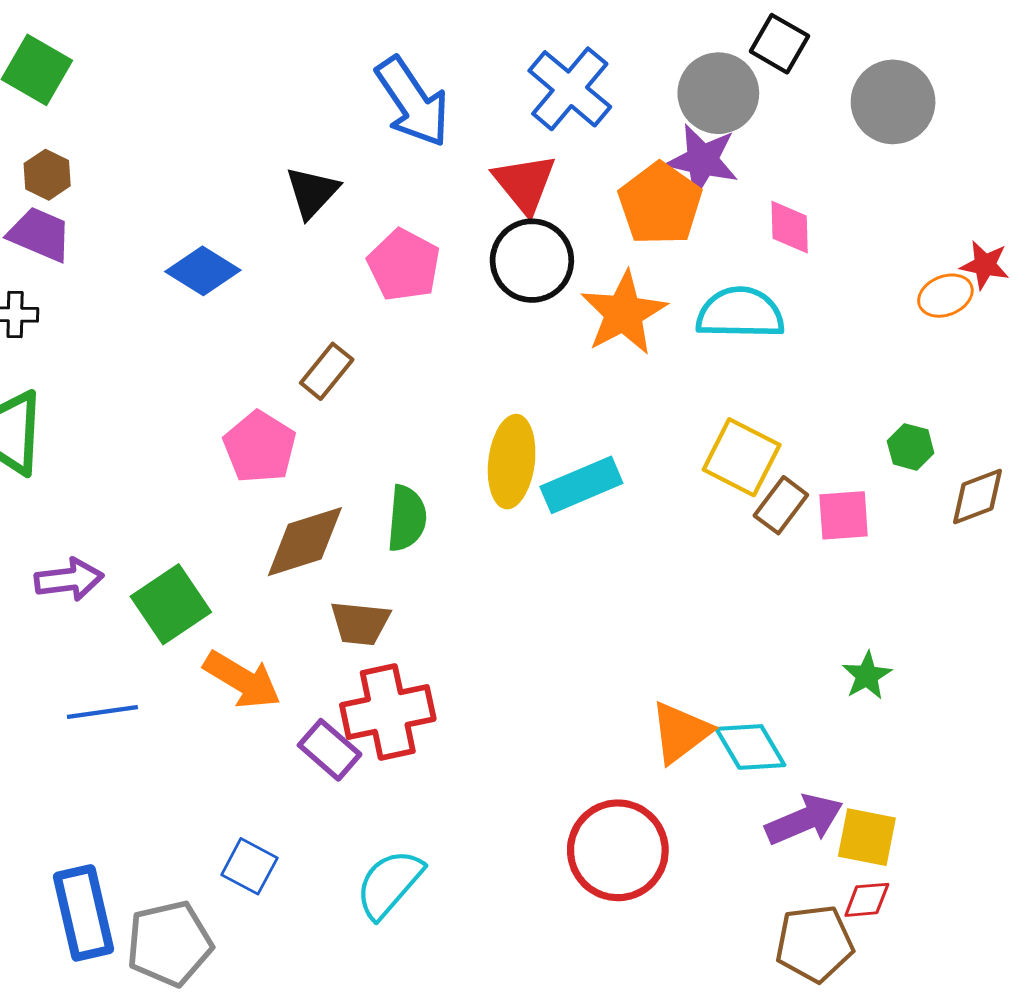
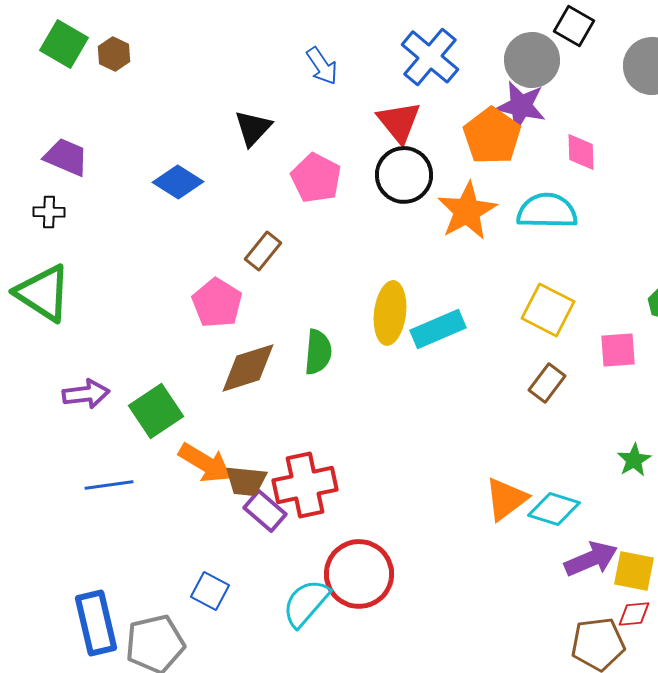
blue arrow: (413, 102) -> (322, 66), size x0.6
brown hexagon: (47, 175) -> (114, 54), moved
brown rectangle: (781, 505) -> (547, 383), moved
brown trapezoid: (360, 623) -> (246, 481), moved
cyan diamond: (750, 747) -> (554, 509), turned -42
red circle: (618, 850) -> (359, 574), moved

